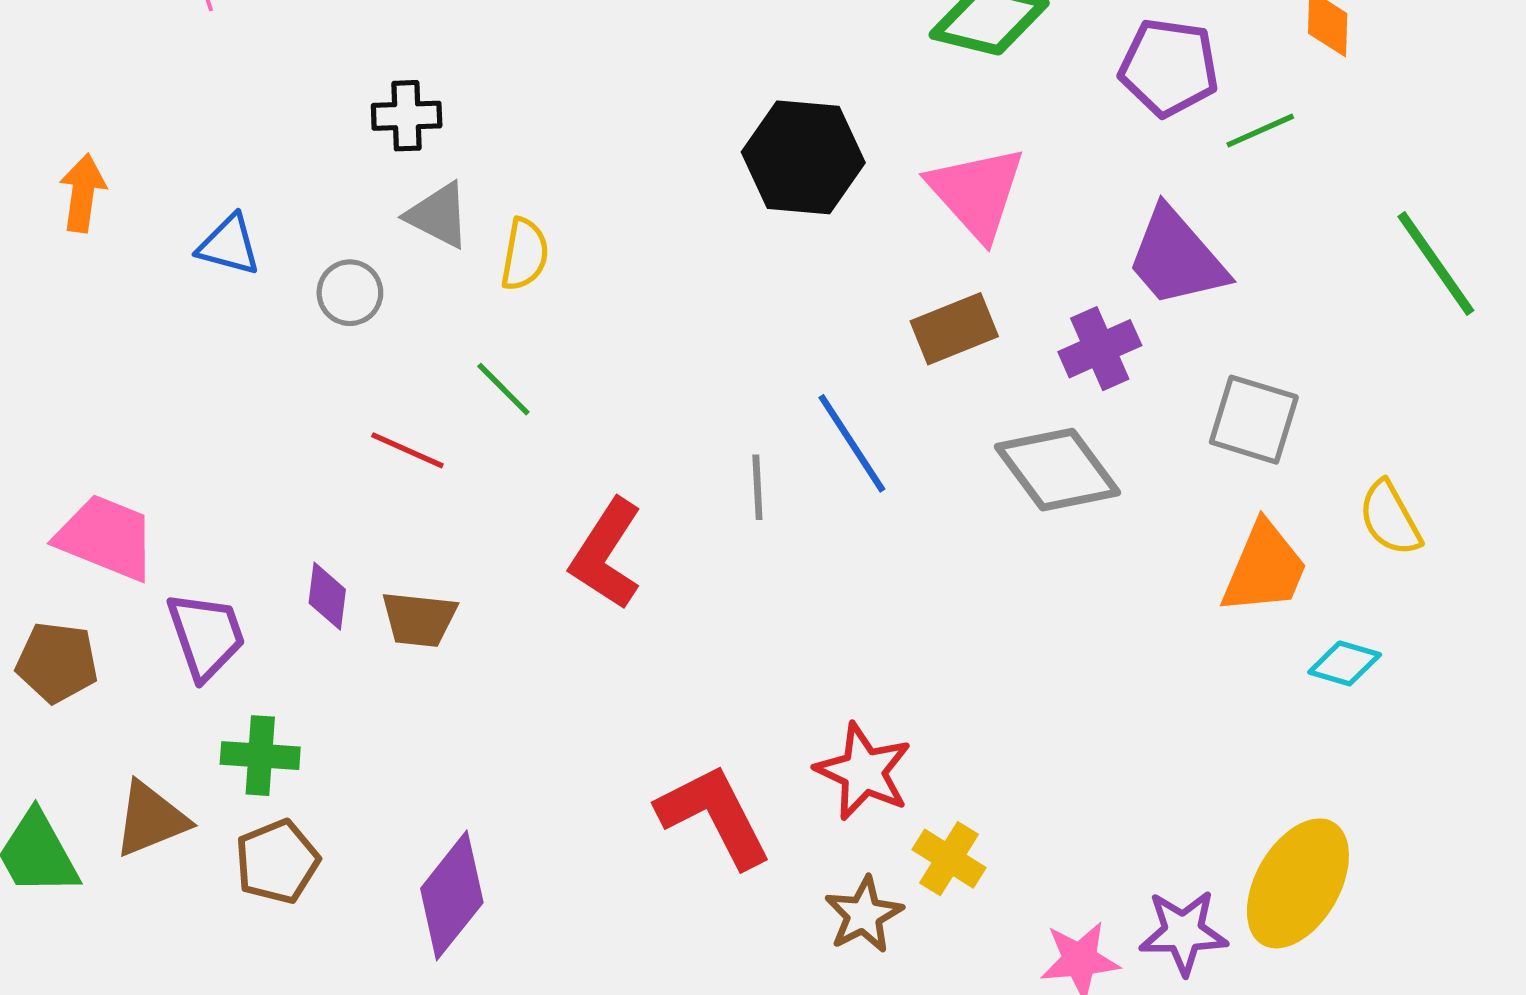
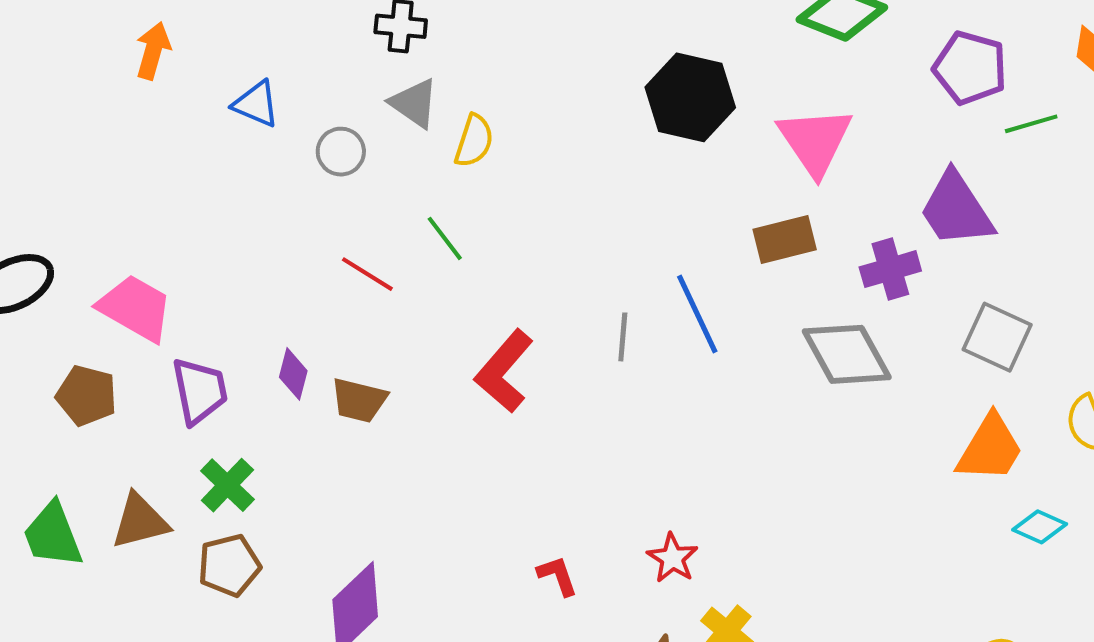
green cross: (260, 756) -> (227, 485), turned 32
red star: (864, 771) -> (673, 558), size x0.7
red L-shape: (714, 816) -> (557, 576), size x0.5

